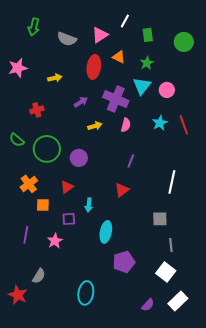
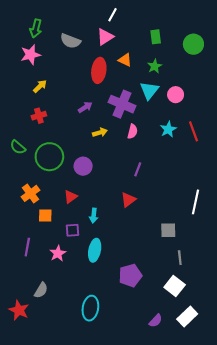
white line: (125, 21) -> (113, 15), moved
pink star: (18, 68) -> (30, 55), moved
yellow arrow: (55, 78) -> (40, 86), moved, turned -32
white line: (172, 182) -> (196, 202), moved
cyan ellipse: (106, 232) -> (95, 250), moved

